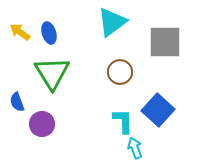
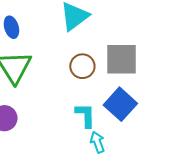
gray square: (165, 42) -> (121, 59), moved

